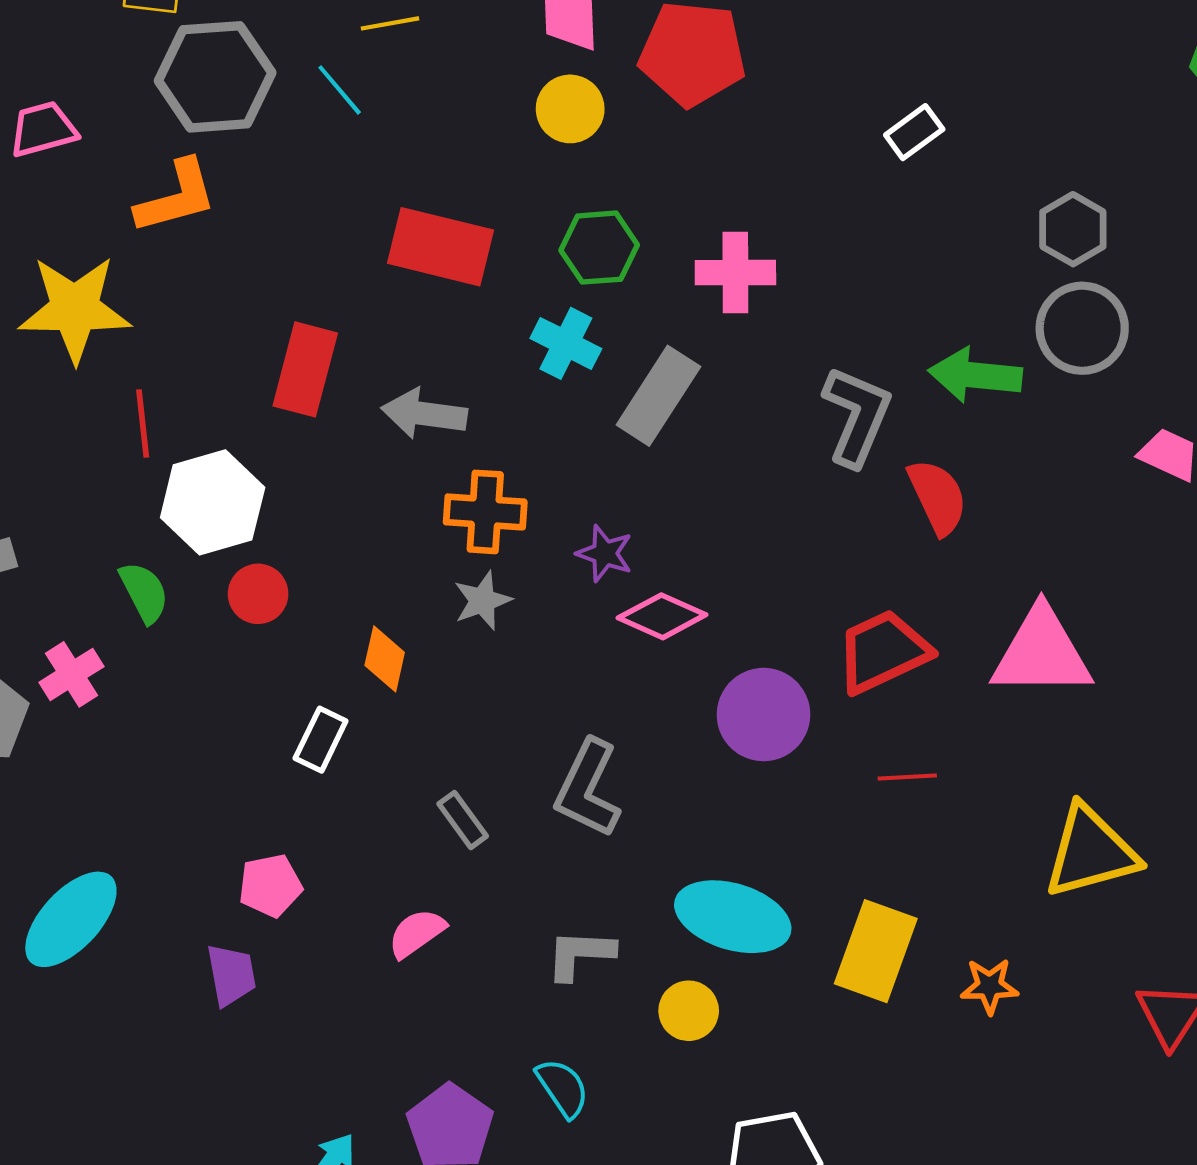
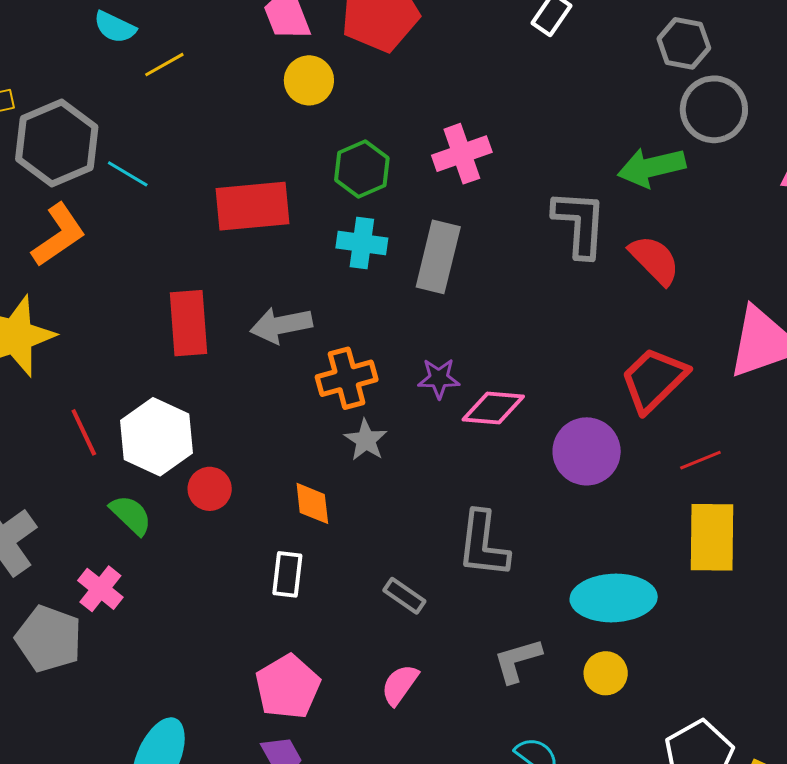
cyan line: (340, 90) -> (128, 174), moved
red line: (143, 424) -> (84, 432), moved
pink pentagon: (270, 886) -> (288, 687), size x1.4
yellow rectangle: (876, 951) -> (712, 537), moved

